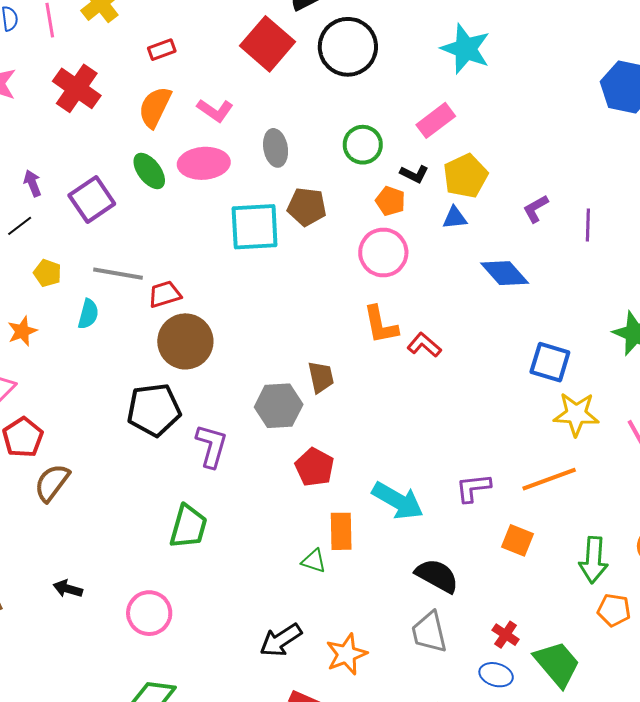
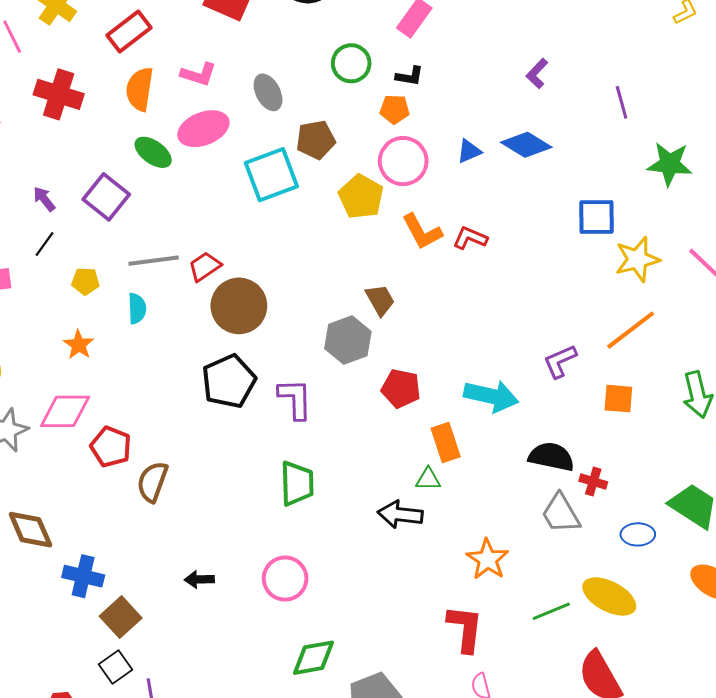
red rectangle: (162, 50) -> (129, 32), size x1.6
yellow pentagon: (465, 176) -> (361, 197), moved
blue triangle: (455, 218) -> (469, 151), moved
purple line: (588, 225) -> (622, 102), moved
red cross: (506, 635) -> (593, 481), moved
black arrow: (281, 640) -> (400, 514), moved, turned 57

